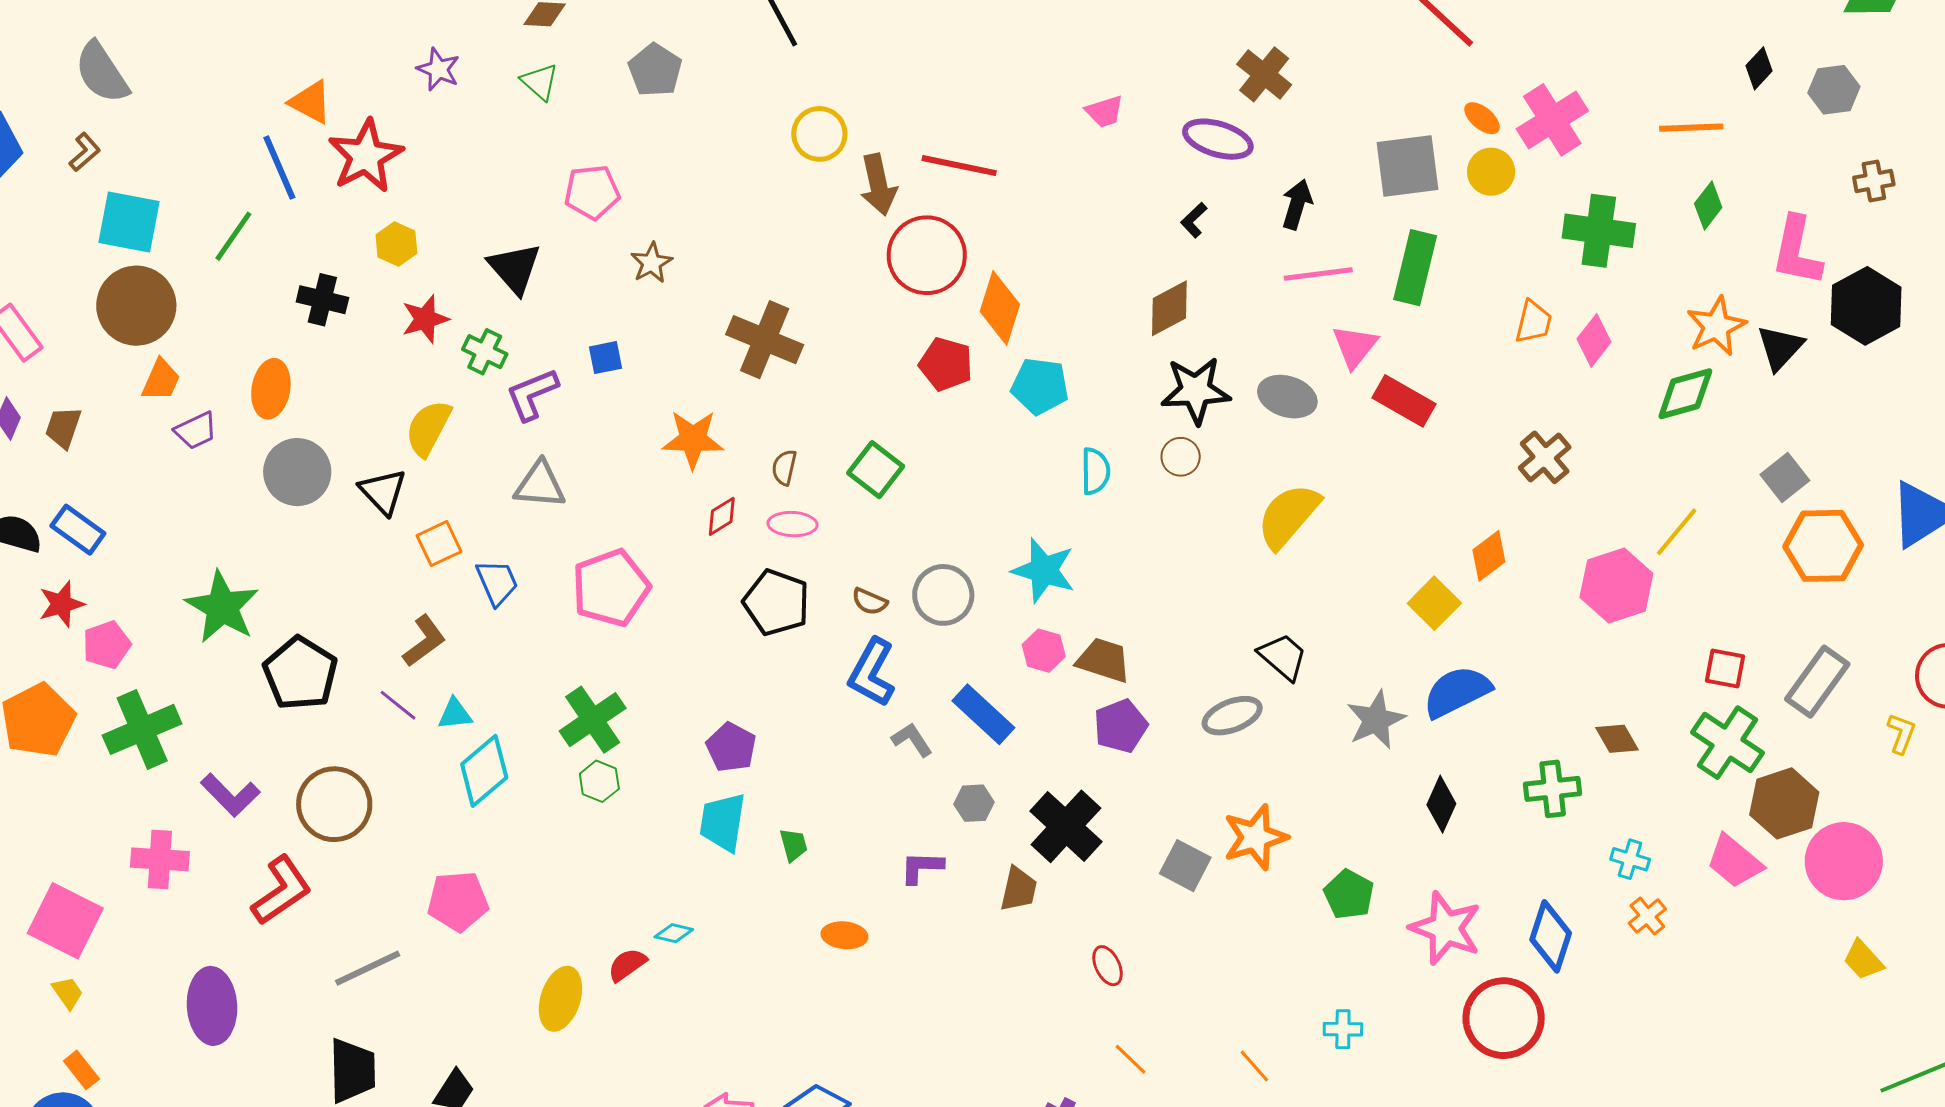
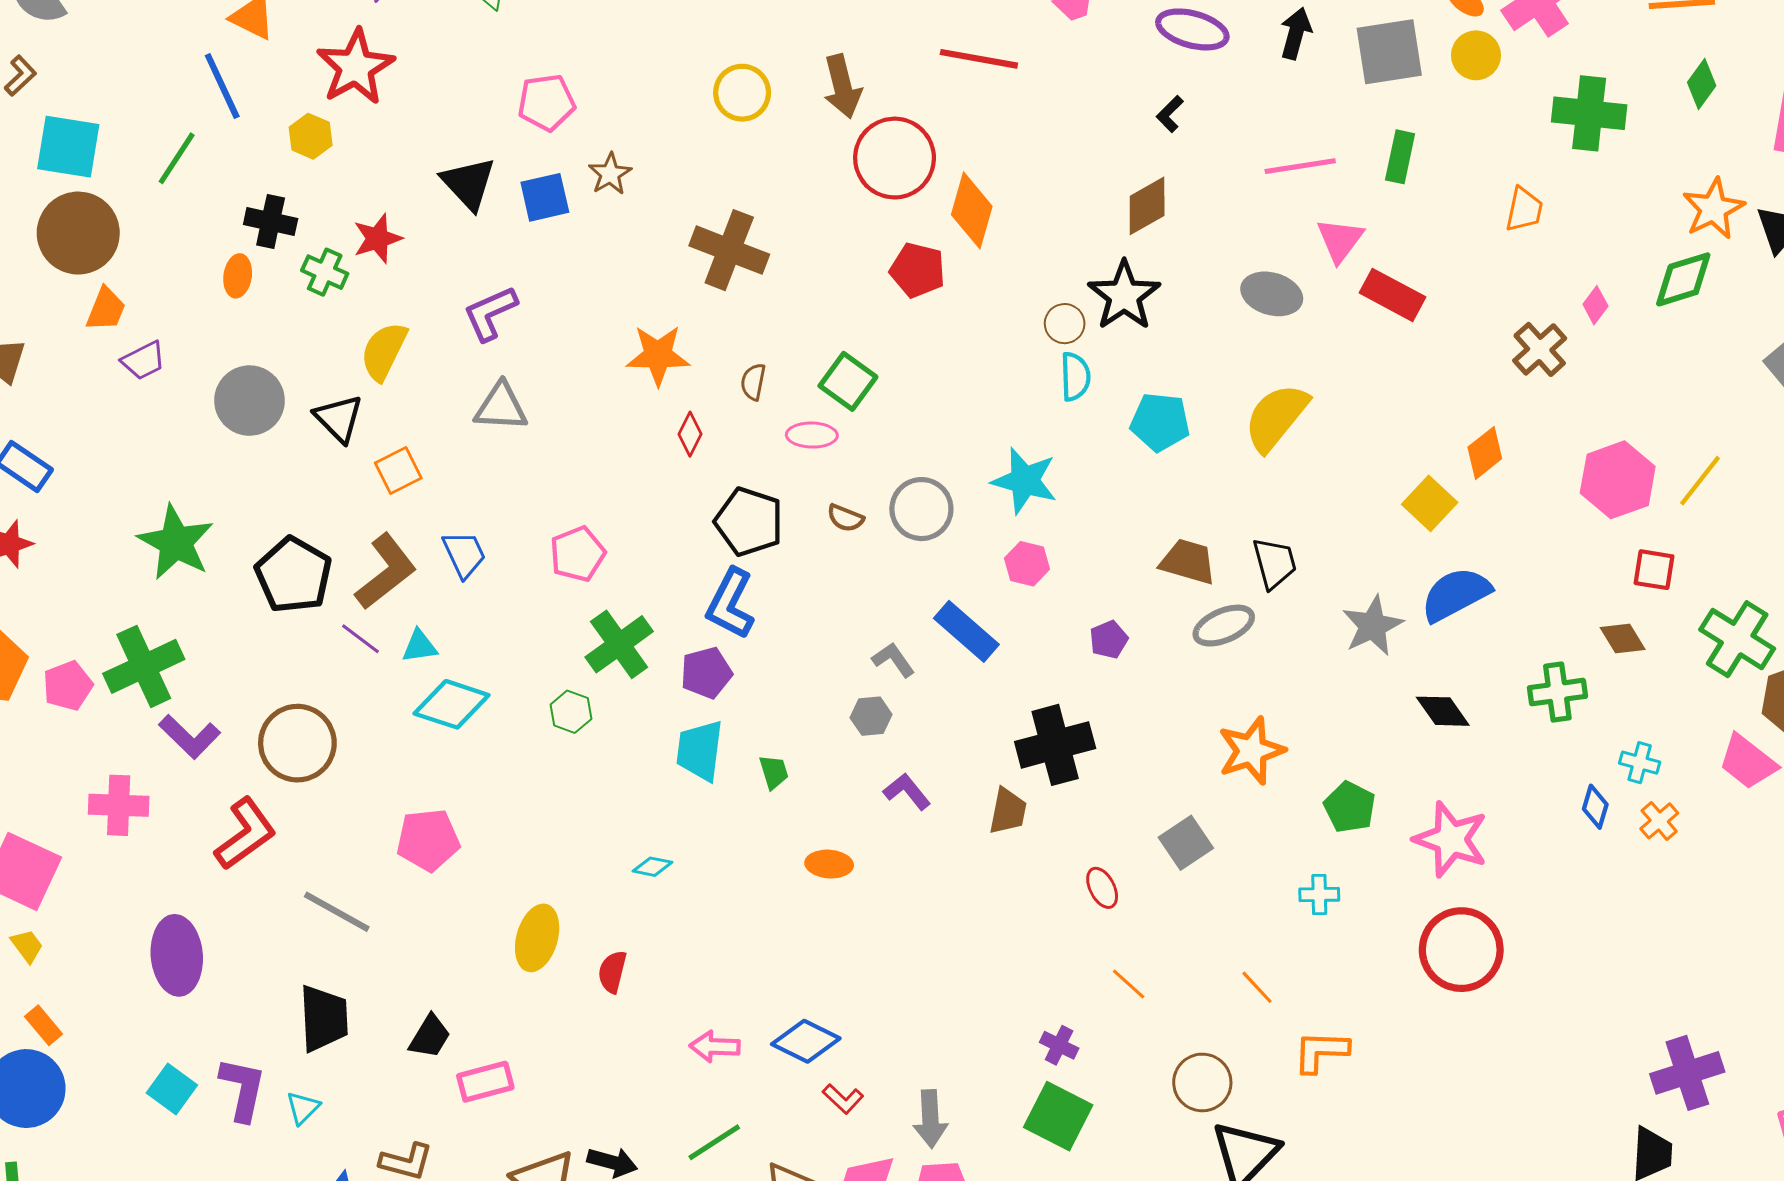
yellow circle: (819, 134) -> (742, 93), moved
red star: (366, 156) -> (356, 67), moved
red line: (959, 166) -> (979, 59), moved
black arrow: (1297, 204) -> (1296, 33), moved
yellow hexagon: (396, 244) -> (311, 136), moved
green rectangle: (1415, 268) -> (1400, 157), size x0.7
pink diamond: (1594, 340) -> (1595, 305), moved, size x0.7
green cross: (485, 352) -> (325, 272), moved
blue square: (606, 358) -> (545, 197), moved, size x1.4
cyan pentagon: (1040, 386) -> (1160, 422), moved
orange ellipse: (271, 389) -> (238, 276), moved, size x0.7
black star: (1196, 390) -> (1124, 296), moved, turned -30
brown circle: (1181, 457) -> (1065, 324), moved
red diamond: (722, 516) -> (690, 434), turned -30
pink ellipse: (793, 524) -> (812, 435), moved
yellow line: (1677, 532) -> (1700, 481), moved
blue trapezoid: (497, 582) -> (464, 554), moved
pink pentagon: (611, 588) -> (578, 554), moved, size x0.7
brown L-shape: (424, 641) -> (386, 572), size x1.4
pink pentagon: (107, 645) -> (68, 686), moved
black trapezoid: (1283, 657) -> (1275, 563), turned 36
brown trapezoid: (1104, 660) -> (1188, 562), moved
red square: (1725, 669) -> (1654, 570), moved
black pentagon: (300, 673) -> (294, 575), moved
blue L-shape: (872, 673) -> (730, 604), moved
green cross: (593, 720) -> (619, 644), moved
purple pentagon: (1121, 726) -> (1109, 640), size x0.7
green cross: (142, 729) -> (144, 666), moved
purple pentagon: (731, 747) -> (706, 673), turned 30
cyan diamond: (484, 771) -> (452, 704), turned 60
gray hexagon: (974, 803) -> (871, 716), moved
black diamond: (1441, 804) -> (1443, 711), turned -58
black cross: (1066, 826) -> (1055, 745), turned 34
gray square: (1185, 866) -> (1186, 843), moved, turned 30
purple L-shape: (922, 867) -> (907, 791), turned 51
blue diamond: (1551, 936) -> (1595, 807), moved, size x0.6
red semicircle: (627, 965) -> (612, 972), moved, turned -39
gray line: (368, 968) -> (337, 912), turned 56
red circle: (1504, 1018) -> (1461, 950), moved
cyan cross: (1343, 1029) -> (1319, 895), moved

